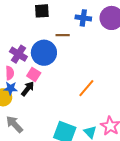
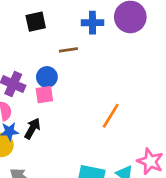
blue circle: (44, 53) -> (47, 77), size x0.6
pink square: (34, 74) -> (44, 95), moved, turned -32

